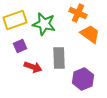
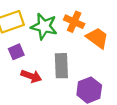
orange cross: (78, 13) -> (74, 22), moved

